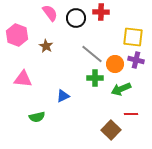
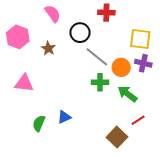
black circle: (76, 18) -> (80, 33), moved
green arrow: (121, 89) -> (127, 94), turned 60
blue triangle: (63, 96) -> (64, 117), moved
red line: (131, 114) -> (138, 120), turned -32
green semicircle: (37, 117) -> (39, 123), turned 126

